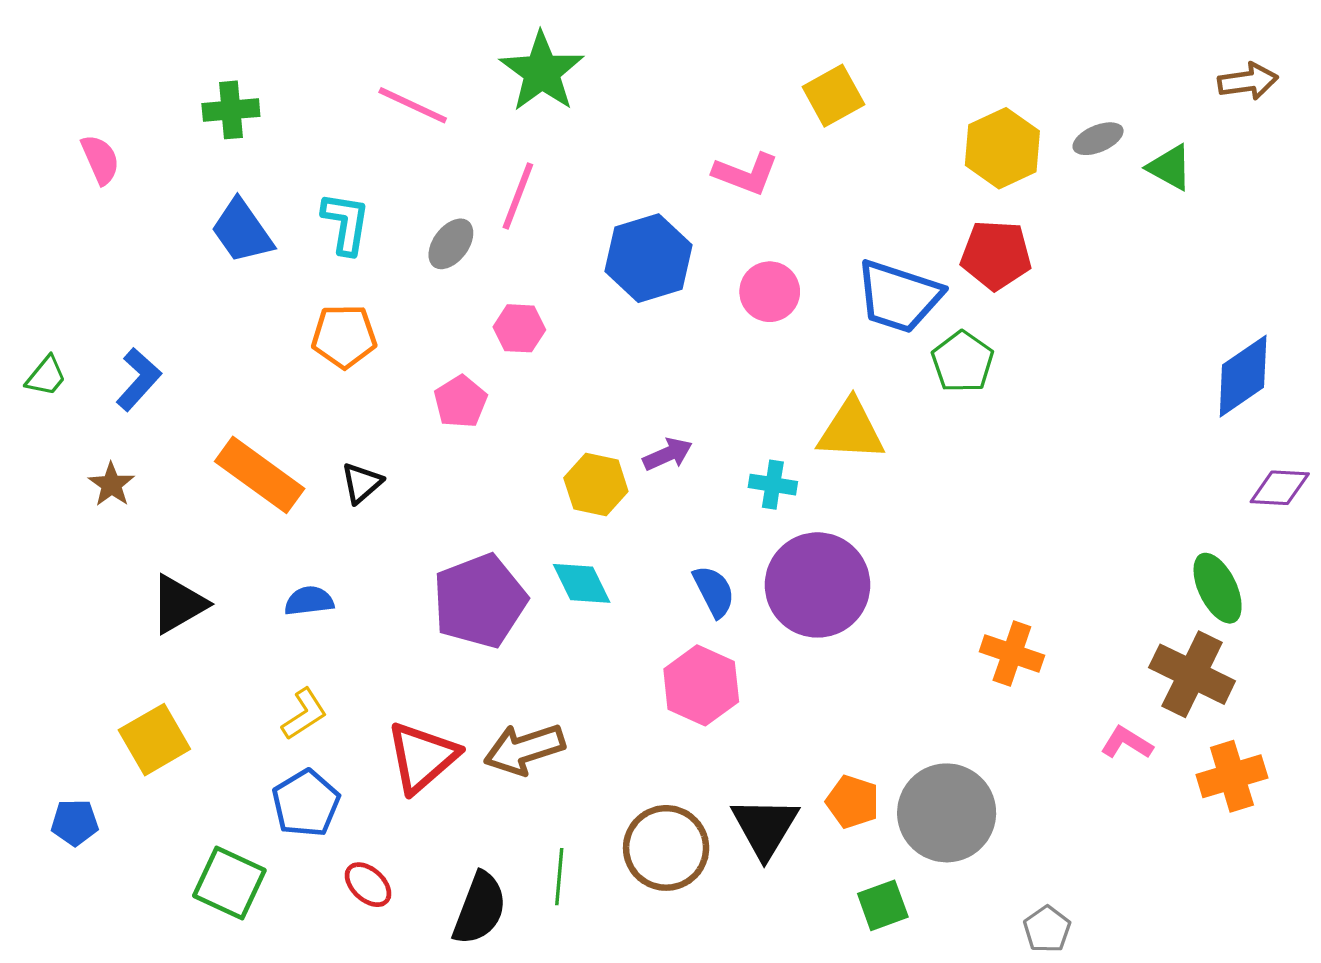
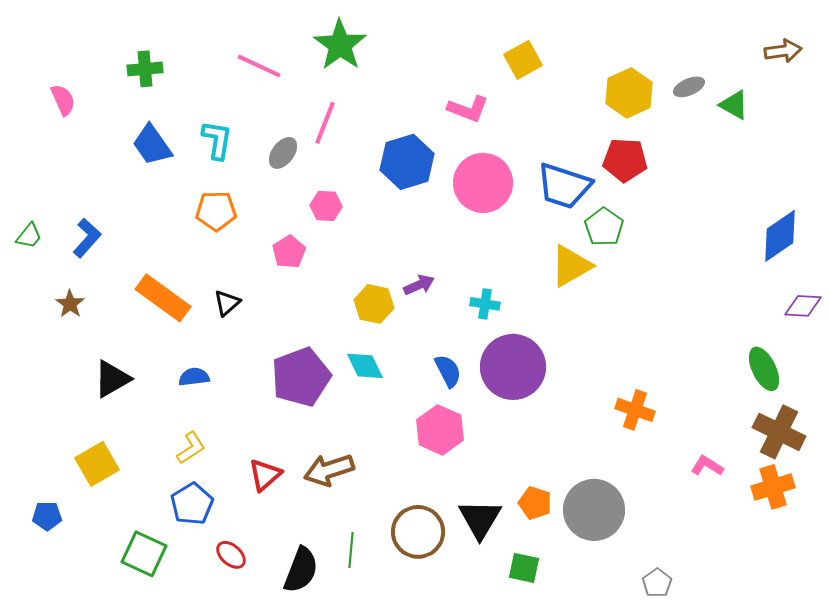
pink circle: (770, 292) -> (483, 183), size x1.6
yellow triangle: (851, 430) -> (571, 266), moved, turned -33
brown cross: (1192, 674) -> (779, 432), moved
red triangle: (422, 757) -> (265, 475), size x0.7
green square: (883, 905) -> (524, 568), moved, turned 32

